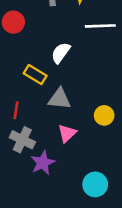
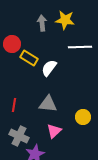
yellow rectangle: (35, 75) -> (29, 58), moved
red line: (16, 110) -> (14, 105), moved

